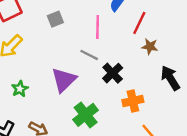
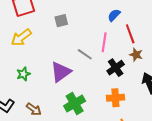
red line: (139, 23) -> (130, 34), turned -54
pink line: (98, 27) -> (104, 42), moved
black cross: (113, 73) -> (116, 68), moved

